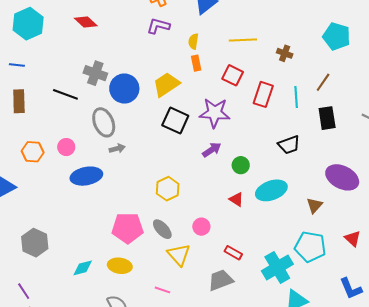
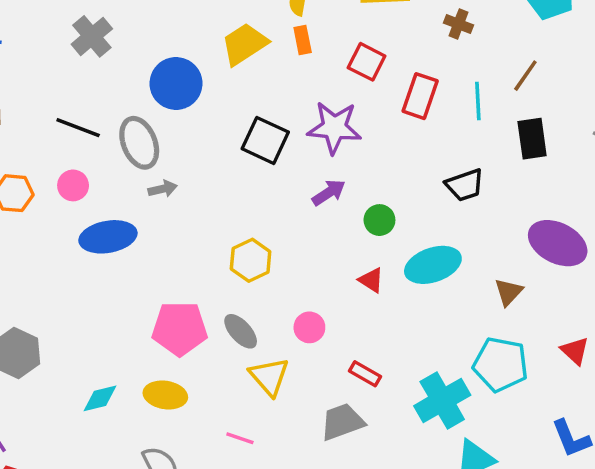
gray cross: (95, 73) -> (92, 36), moved, turned 30
yellow trapezoid: (166, 84) -> (244, 44), moved
black line: (65, 94) -> (78, 128), moved

